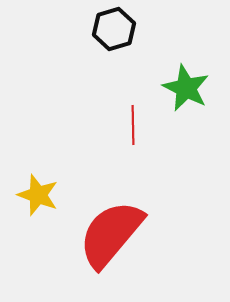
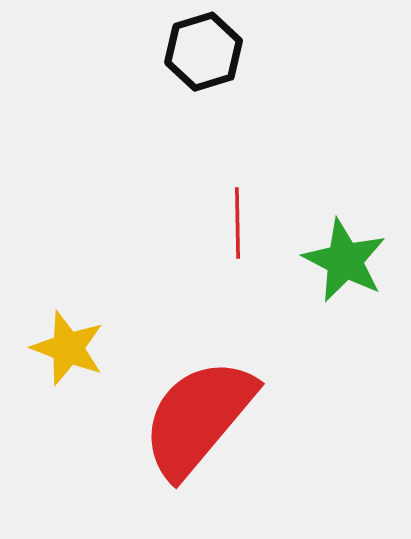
green star: (186, 88) -> (345, 261), moved

